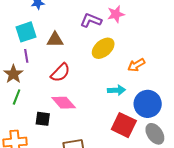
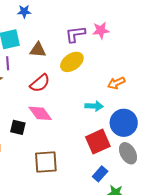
purple L-shape: (91, 20) -> (75, 34), turned -35
yellow ellipse: (103, 48) -> (72, 62), moved
red square: (124, 125) -> (98, 142), turned 35

